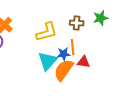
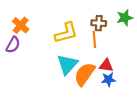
orange line: (73, 47) -> (94, 39), moved
blue star: (64, 54) -> (108, 80), moved

